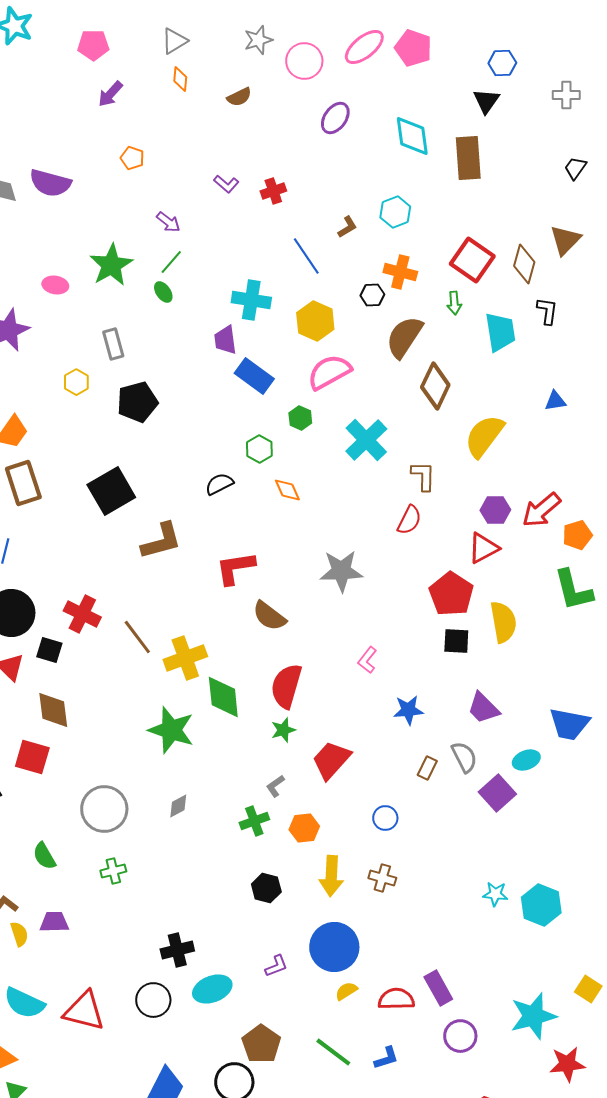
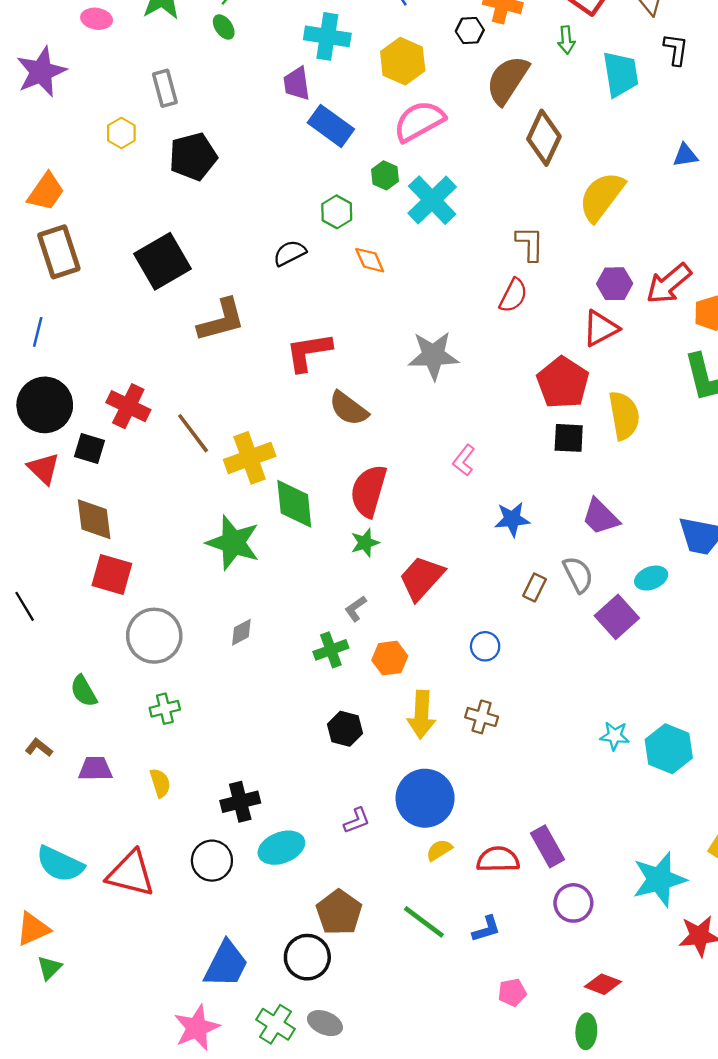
cyan cross: (366, 440) -> (432, 200), moved
red square: (32, 757) -> (112, 574), moved
yellow semicircle: (19, 934) -> (160, 783), moved

